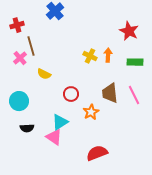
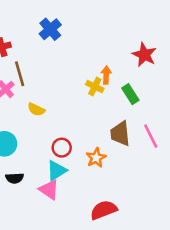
orange arrow: (108, 55) -> (106, 75), moved
green rectangle: (135, 62) -> (130, 94), moved, turned 56
red circle: (71, 94) -> (62, 148), moved

